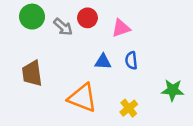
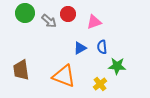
blue triangle: (103, 62) -> (80, 48), turned -32
brown trapezoid: (32, 73) -> (21, 70), moved
green star: (173, 90) -> (117, 66), moved

